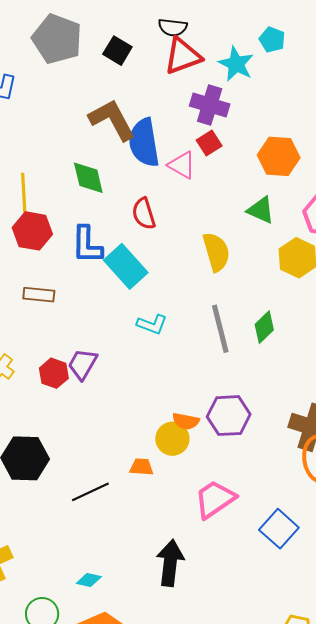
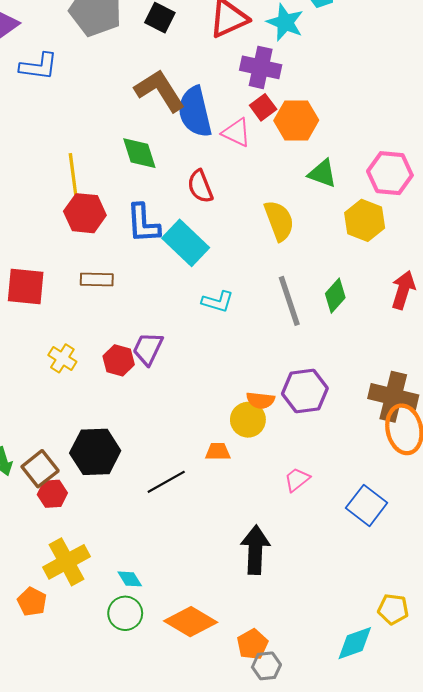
orange hexagon: (279, 156) -> (296, 120), moved
pink trapezoid: (215, 499) -> (297, 480), size x0.6
cyan diamond: (89, 580) -> (130, 579), moved, turned 50

